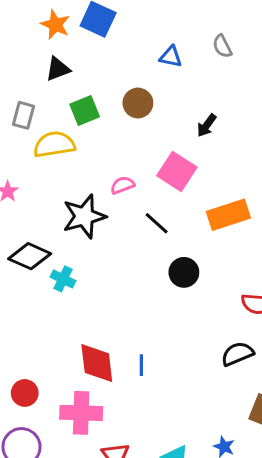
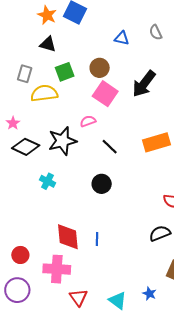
black triangle: (58, 69) -> (48, 44), turned 36
black arrow: (207, 125) -> (144, 84), size x1.8
pink square: (177, 171) -> (105, 94), moved
black diamond: (30, 256) -> (26, 147), moved
black circle: (184, 272) -> (102, 184), moved

